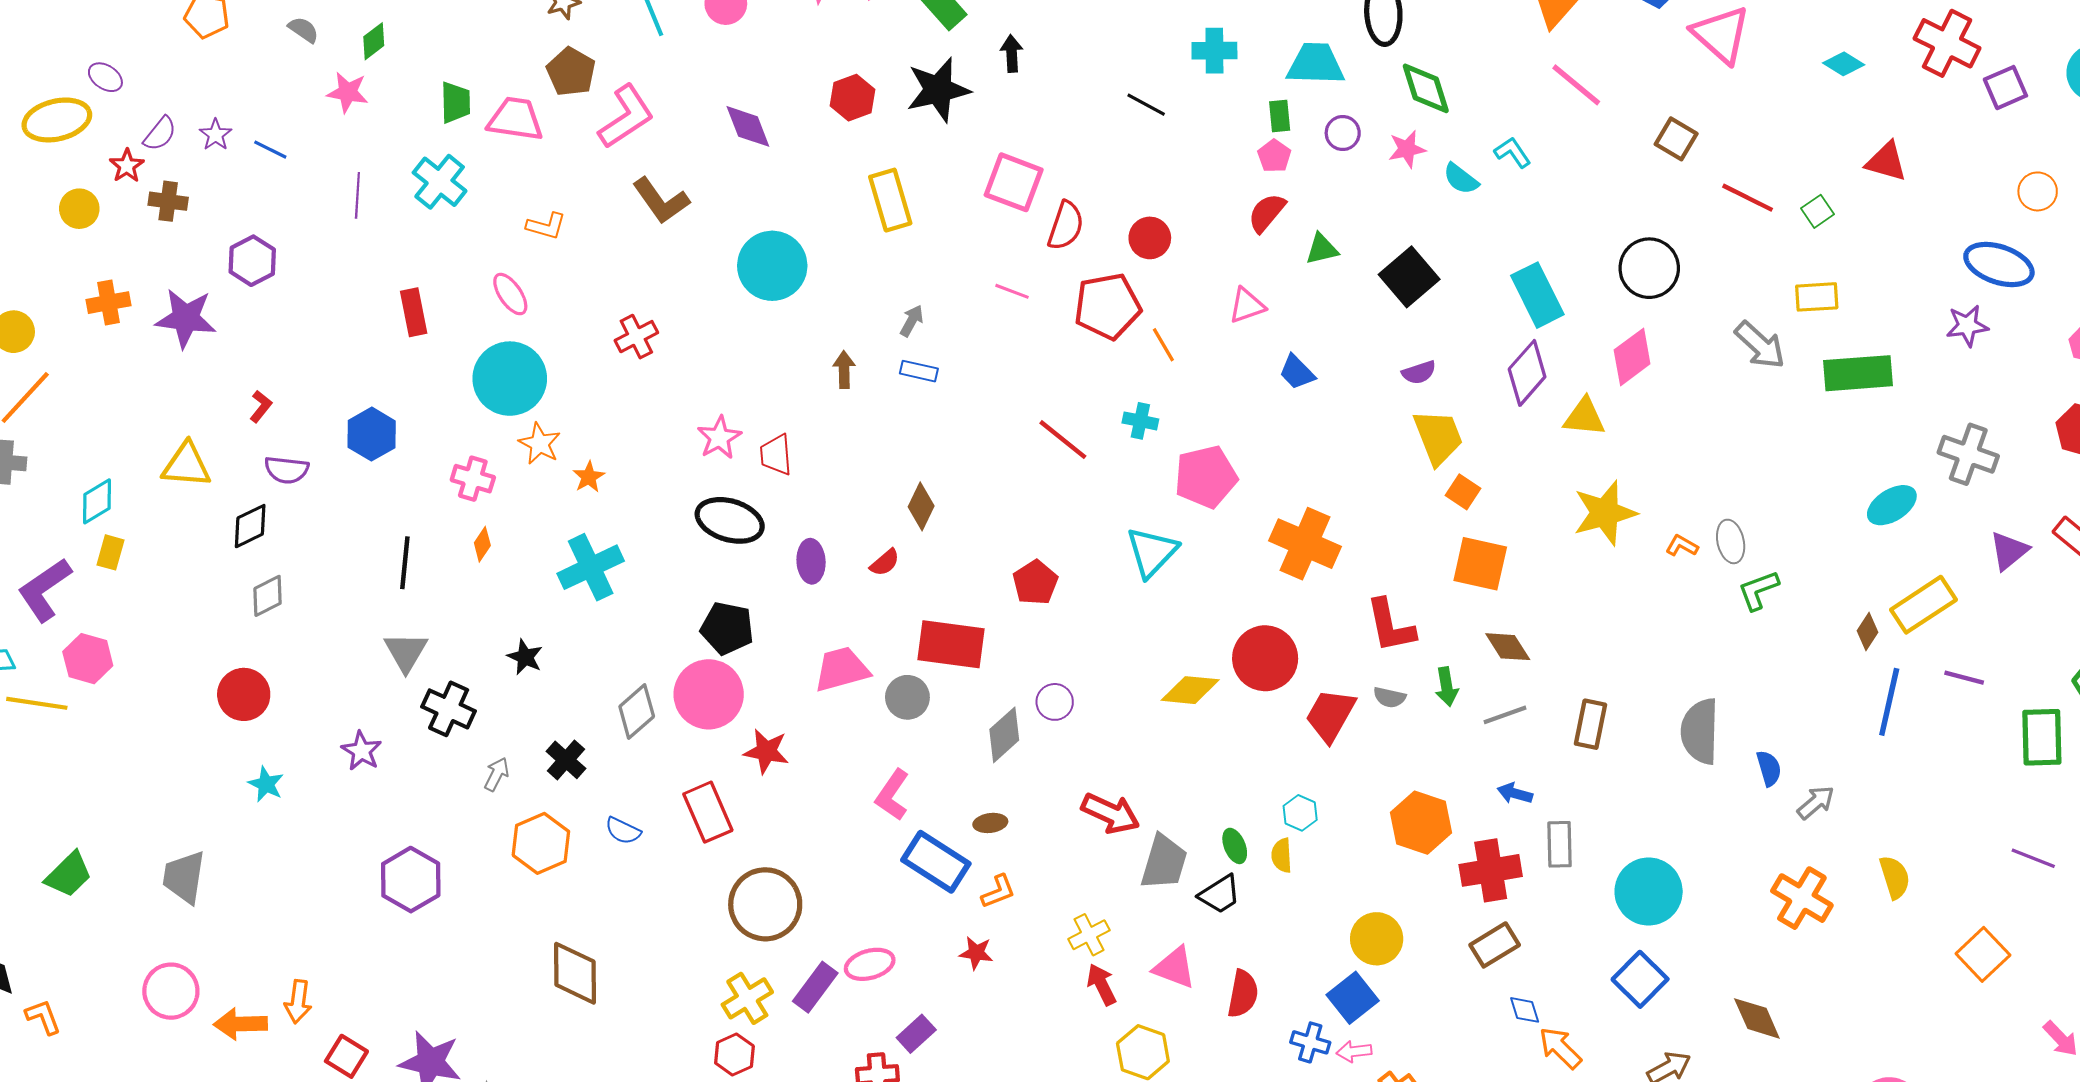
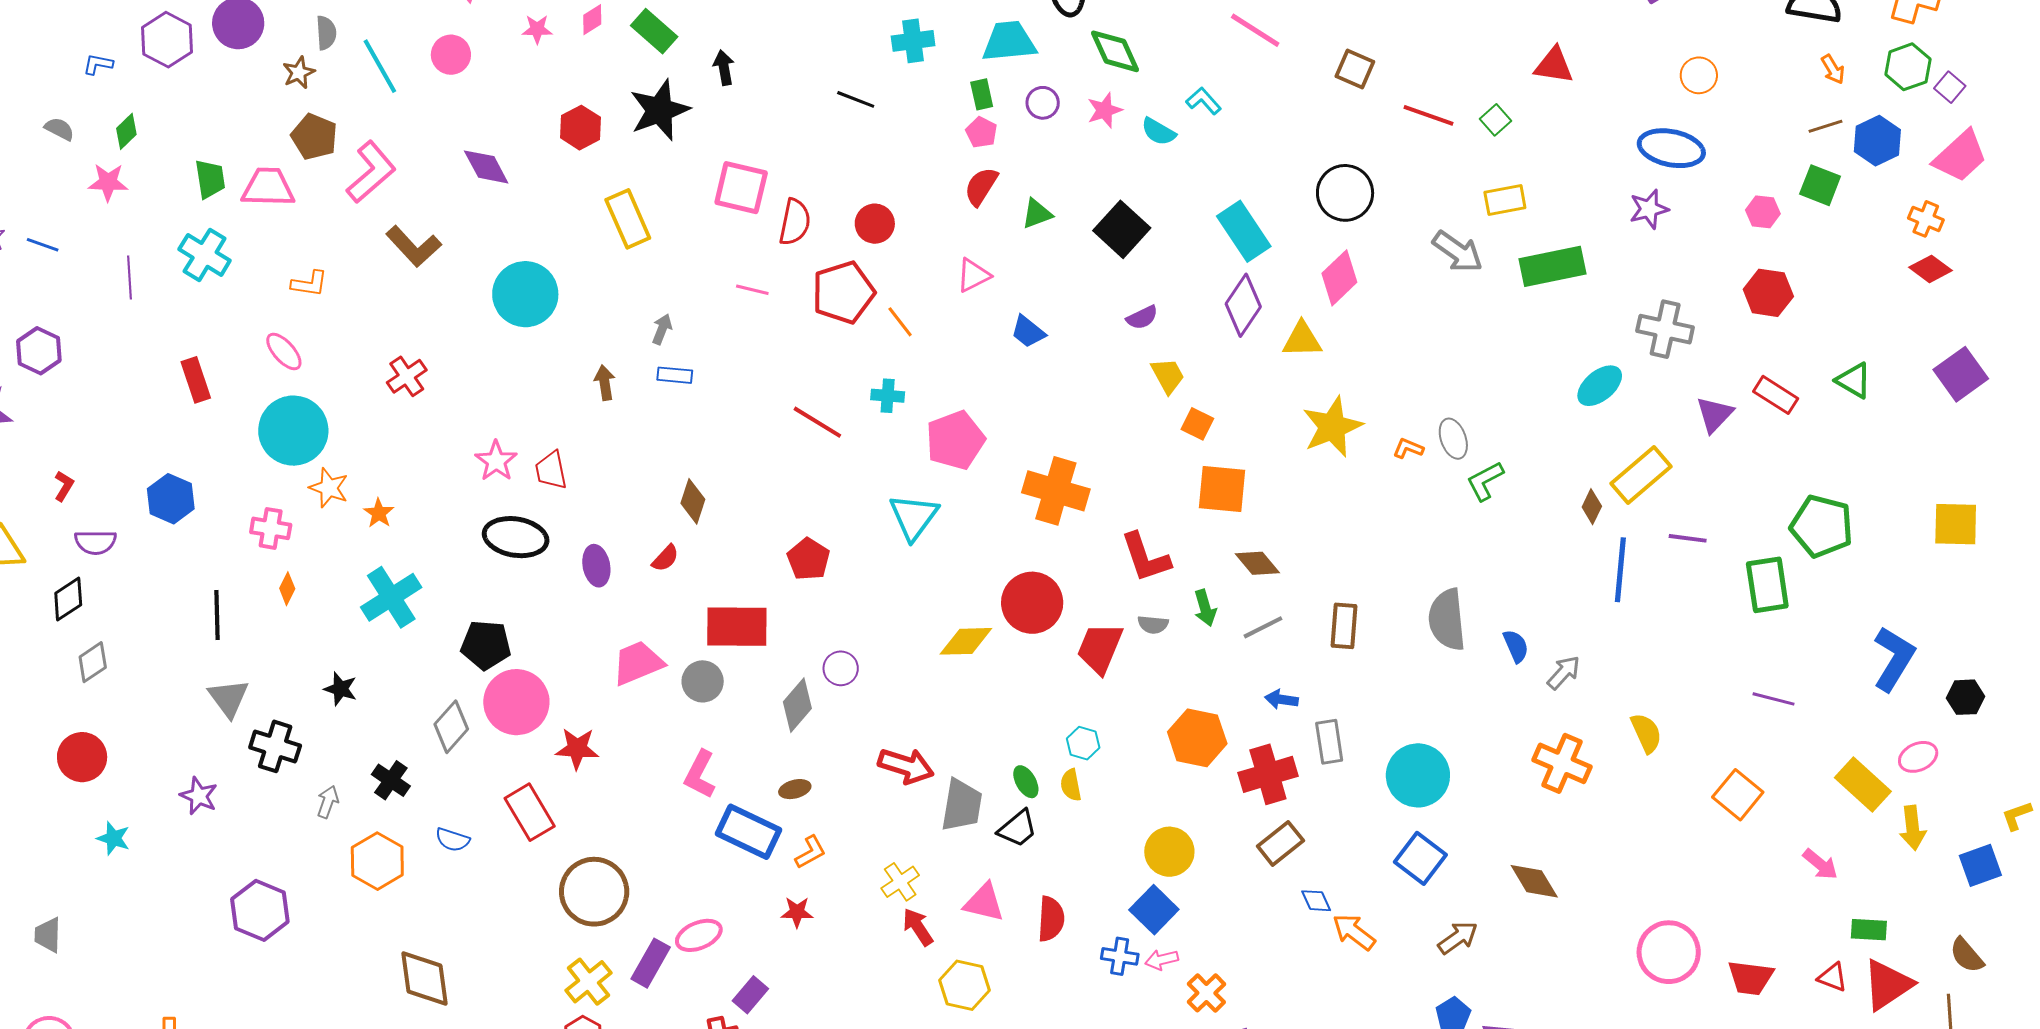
yellow trapezoid: (1438, 437) -> (1168, 376), size x0.7
black pentagon: (727, 628) -> (486, 645), moved
gray trapezoid: (184, 877) -> (48, 935), size x0.7

